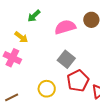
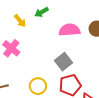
yellow arrow: (21, 37) -> (20, 21), moved

